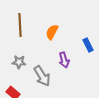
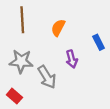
gray star: (19, 62) -> (21, 61), size x1.5

